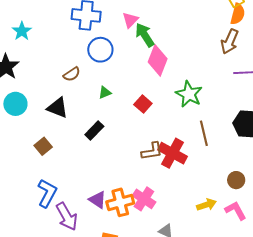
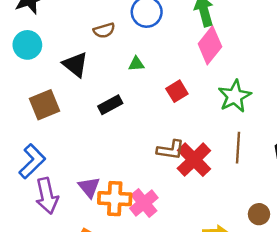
brown square: (43, 146) -> (44, 105), size x1.4

